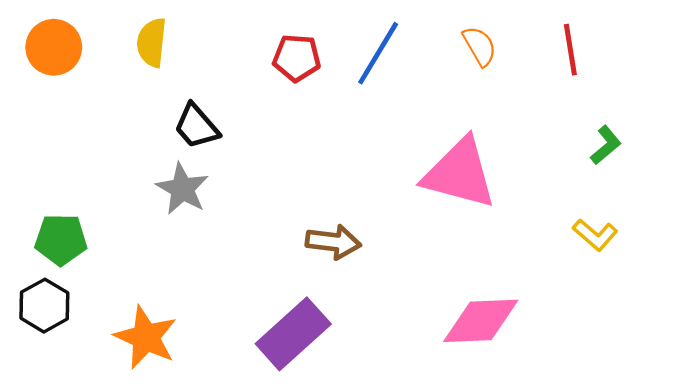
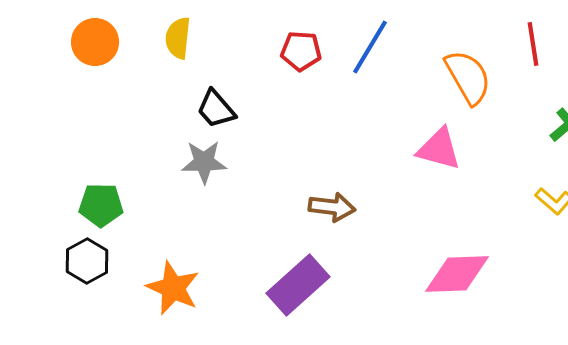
orange semicircle: (480, 46) -> (468, 77), moved, size x1.6
pink triangle: (459, 173) -> (439, 149), size x0.7
gray star: (182, 189) -> (204, 162), turned -30

